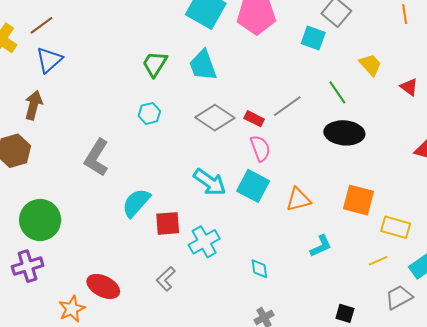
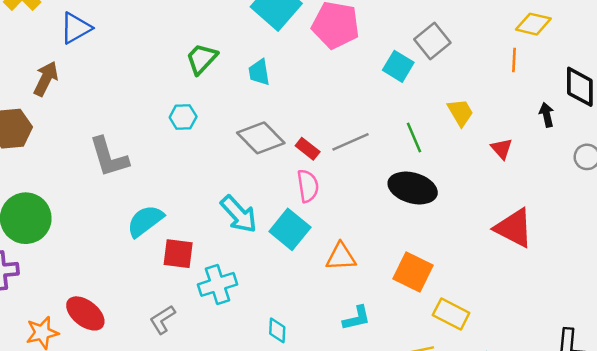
cyan trapezoid: (203, 65) -> (259, 72), size x0.7
gray L-shape: (97, 158) -> (109, 157), turned -60

